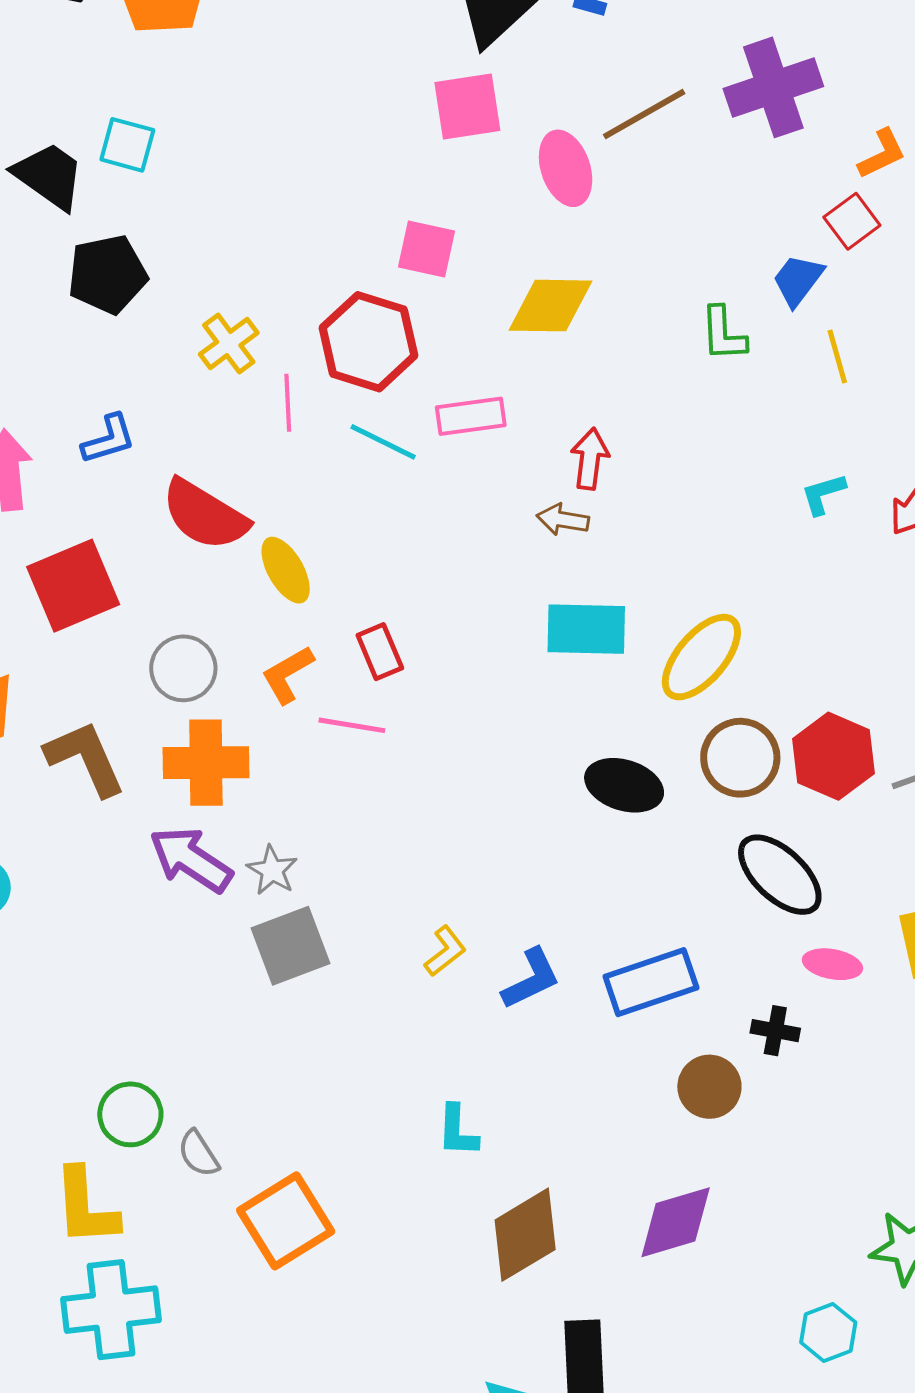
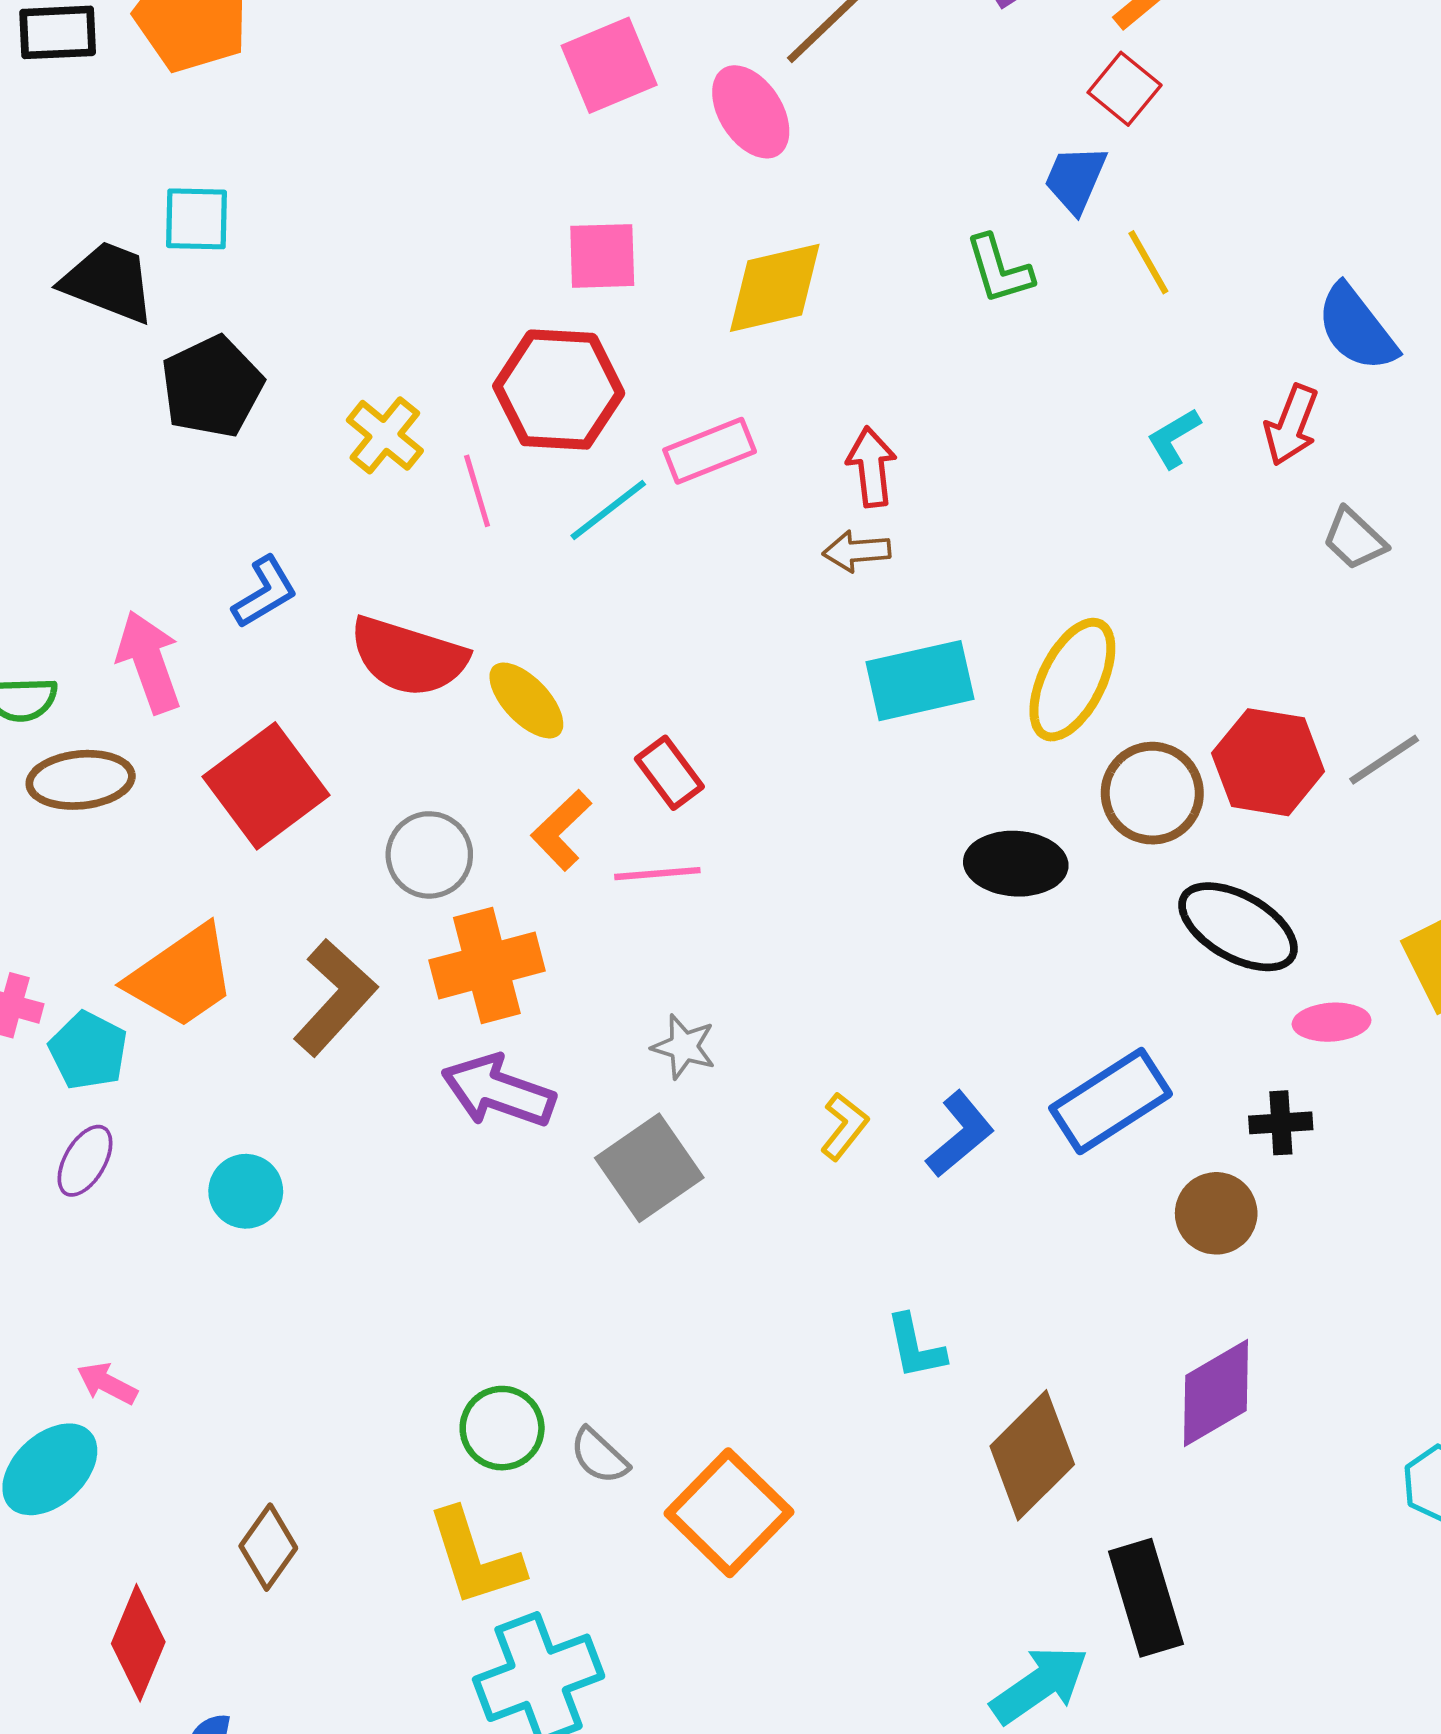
cyan line: (383, 442) -> (608, 510), turned -50
brown L-shape: (85, 758) -> (335, 997), turned 80
gray star: (272, 870) -> (684, 1047), moved

